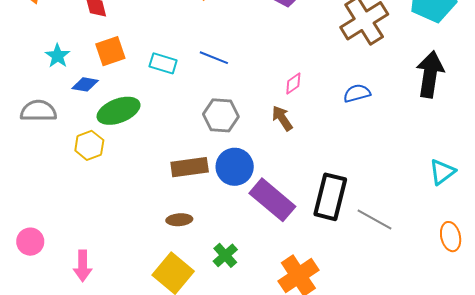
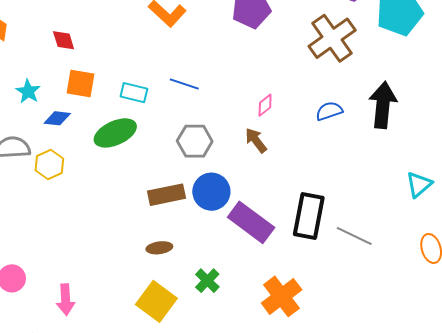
orange square: (110, 51) -> (81, 84), turned 32
black arrow: (430, 74) -> (383, 105), moved
green ellipse: (119, 111) -> (115, 133), moved
yellow hexagon: (89, 145) -> (49, 165), moved

